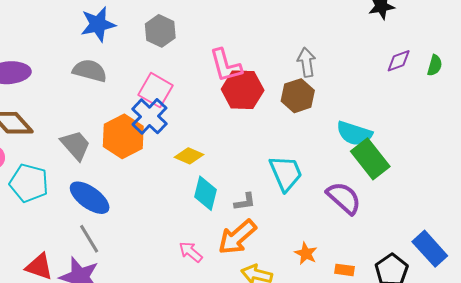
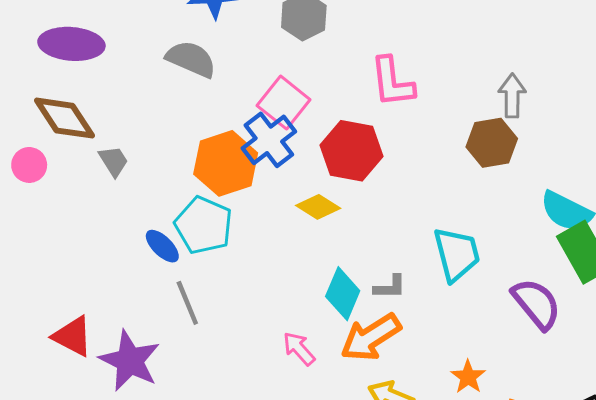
red hexagon: (243, 90) -> (351, 151), moved
gray trapezoid: (76, 145) -> (114, 161), moved, size x0.7
cyan pentagon: (29, 183) -> (204, 225), moved
cyan diamond: (205, 193) -> (343, 294), moved
blue ellipse: (90, 198) -> (162, 246), size x0.6
gray line: (89, 239) -> (187, 303), moved

